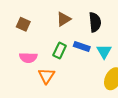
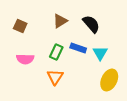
black semicircle: (95, 22) -> (91, 24), turned -36
orange triangle: (46, 76) -> (55, 77), moved

